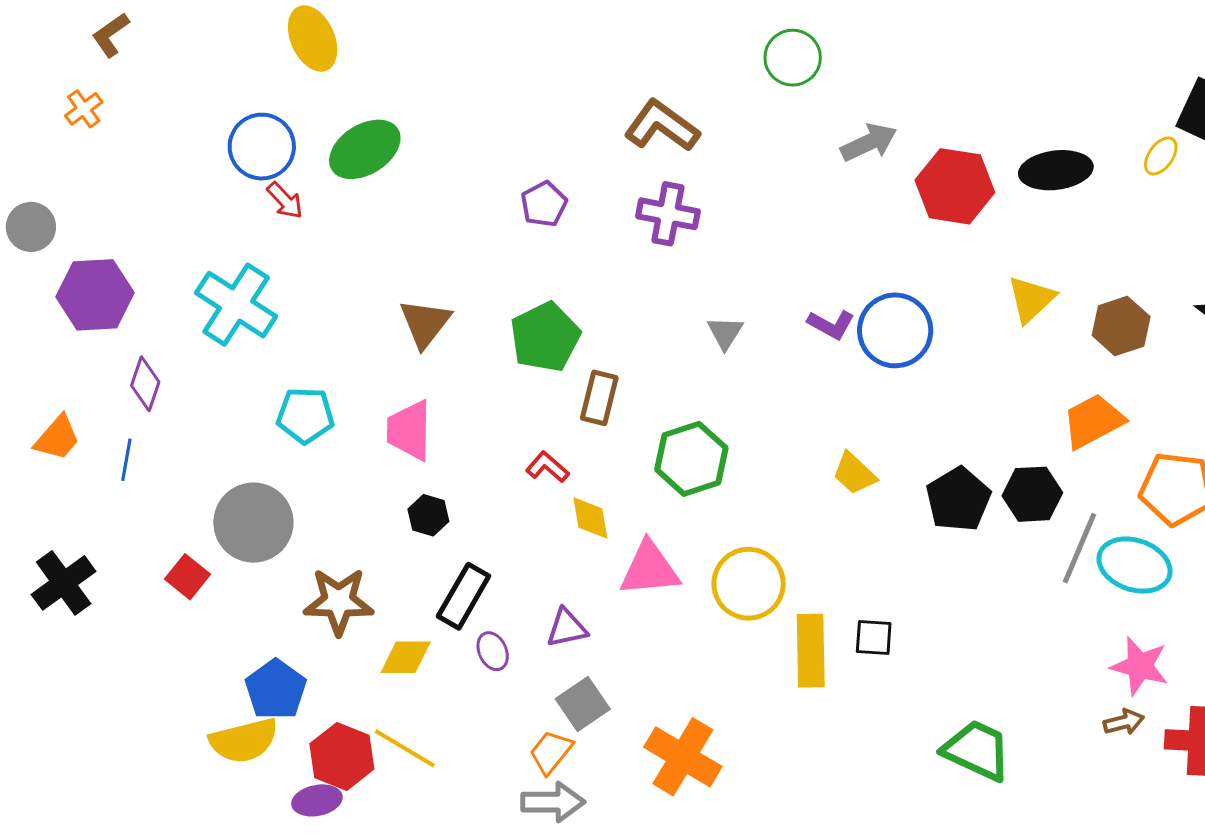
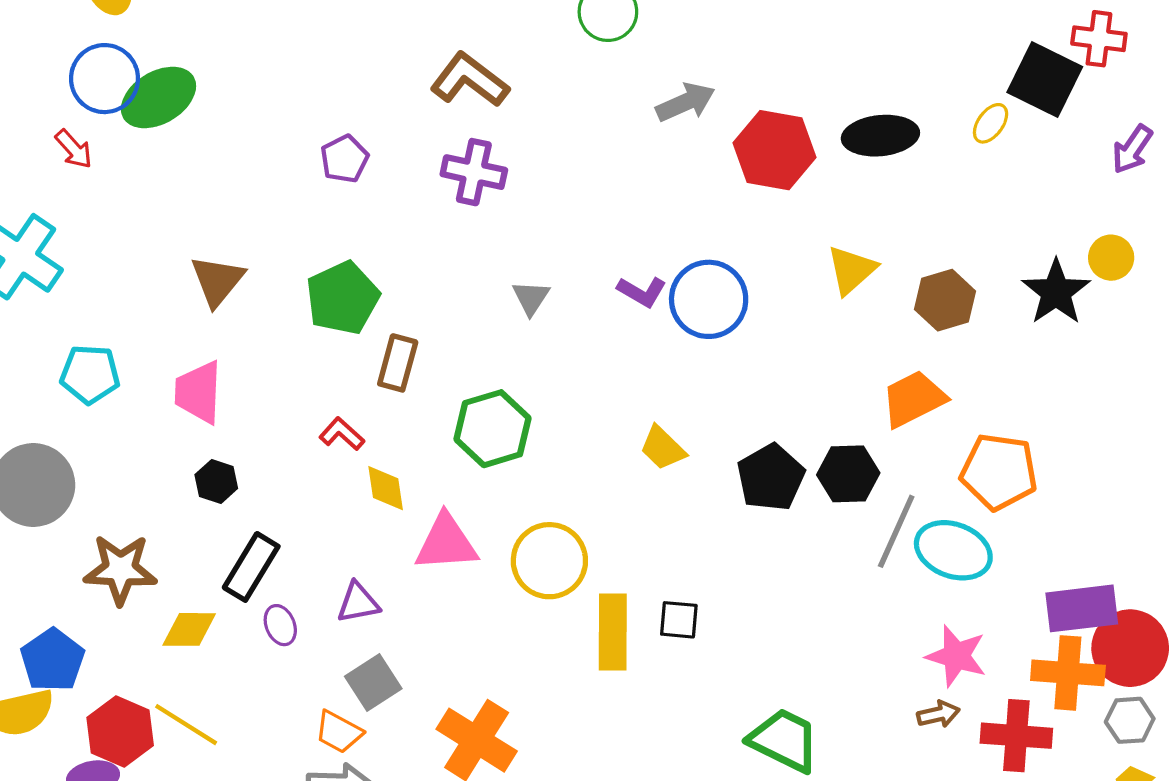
blue circle: (262, 147) -> (105, 79), moved
orange trapezoid: (551, 752) -> (339, 732), turned -102

